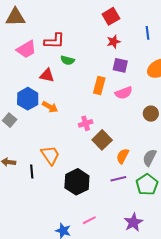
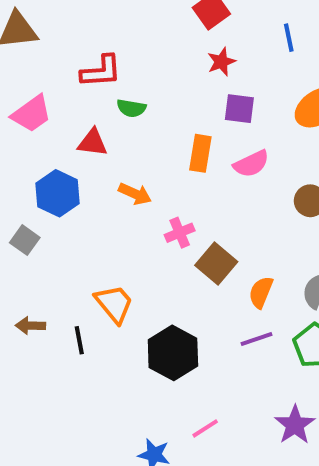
pink trapezoid: (26, 49) -> (32, 114), moved
orange arrow: (50, 107) -> (135, 194), moved

